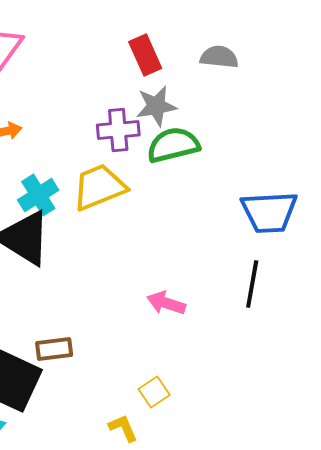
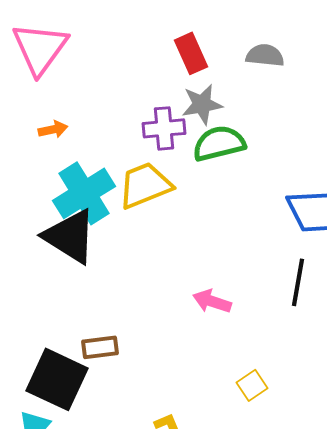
cyan cross: (38, 195) -> (84, 193), size x1.5
yellow square: (154, 392) -> (252, 385), moved

